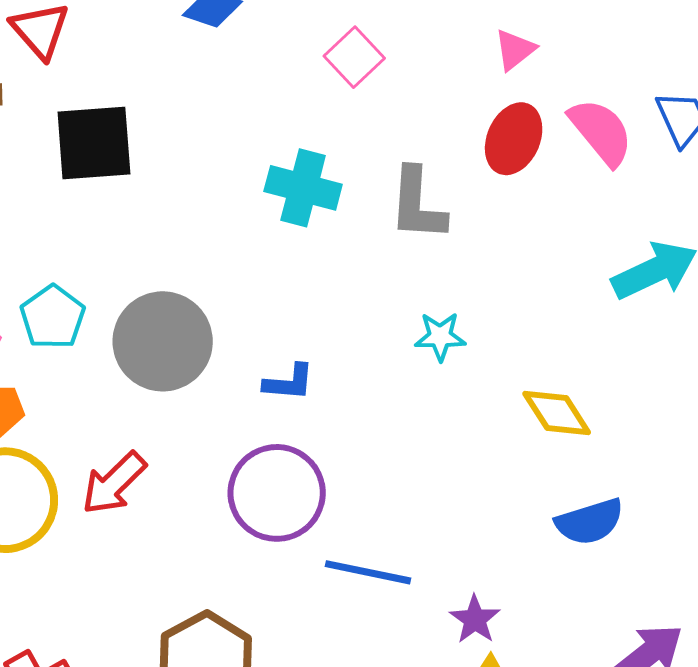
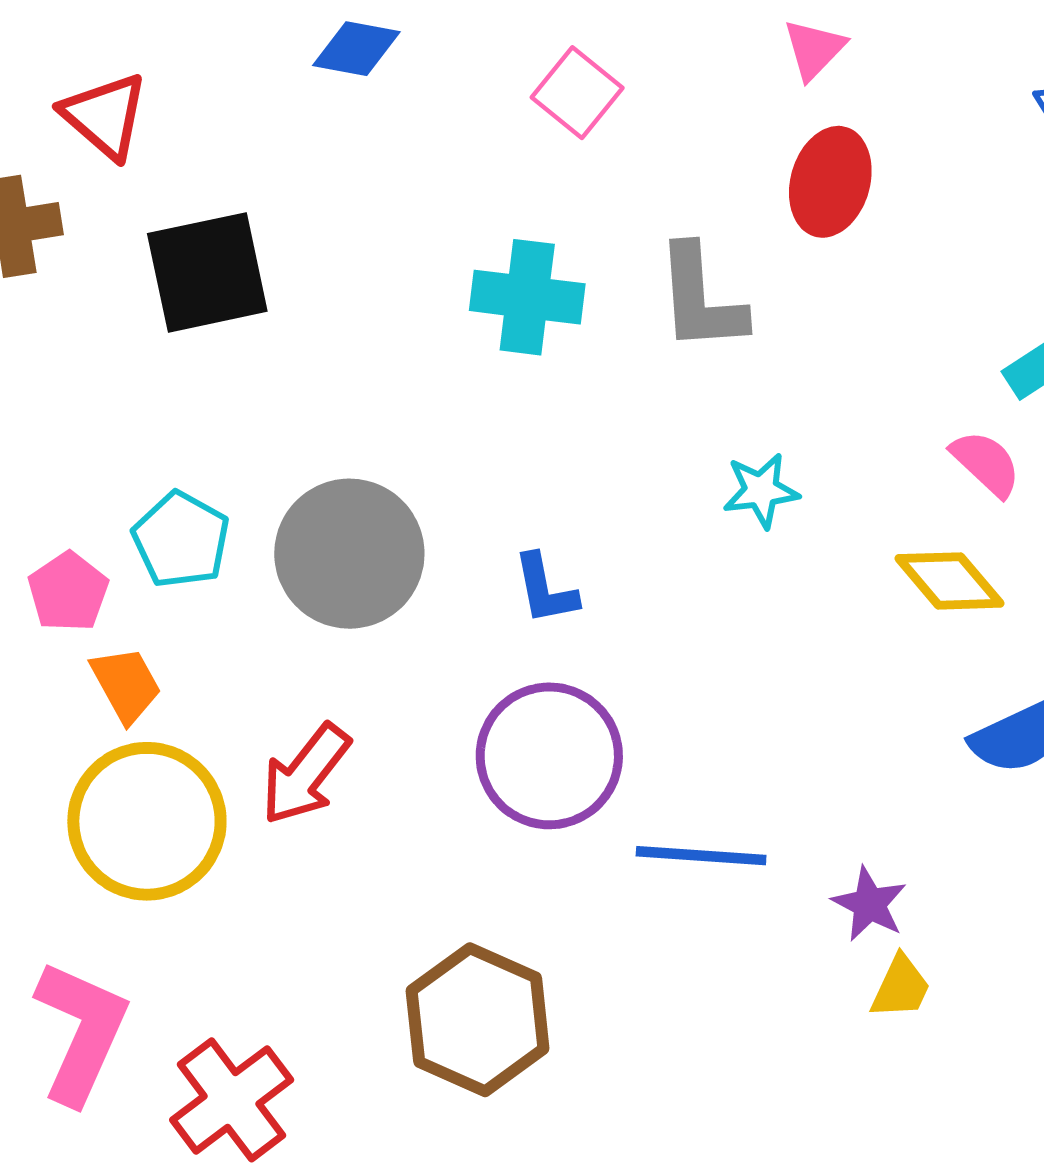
pink semicircle: (601, 132) -> (986, 463), moved, size x0.7
blue L-shape: (289, 382) -> (545, 589), turned 82

